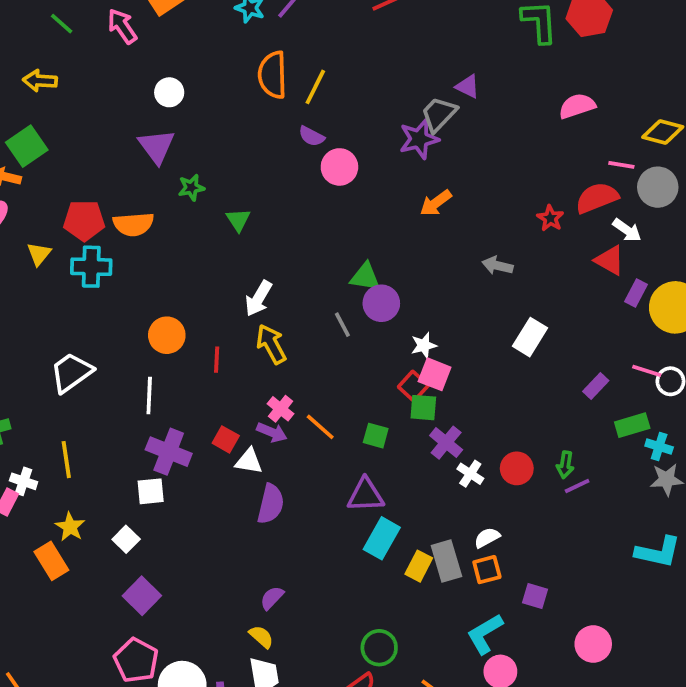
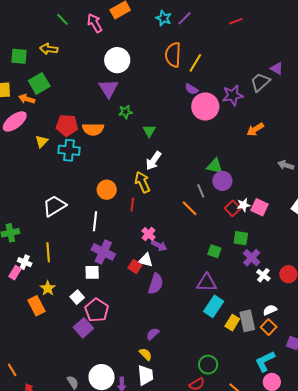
white circle: (169, 92) -> (117, 60), size x1.6
purple star: (419, 139) -> (233, 95), moved
pink circle: (339, 167) -> (205, 106), size x1.4
white arrow: (259, 298) -> (153, 161), moved
yellow arrow: (271, 344) -> (142, 182), moved
pink square: (435, 374) -> (260, 207), moved
red square: (413, 386) -> (233, 208), moved
pink cross: (280, 409) -> (149, 234), moved
orange line: (320, 427) -> (190, 208), moved
red square: (226, 439) -> (135, 267), moved
orange square: (487, 570) -> (269, 327), turned -35
pink pentagon: (136, 660) -> (97, 310), moved

